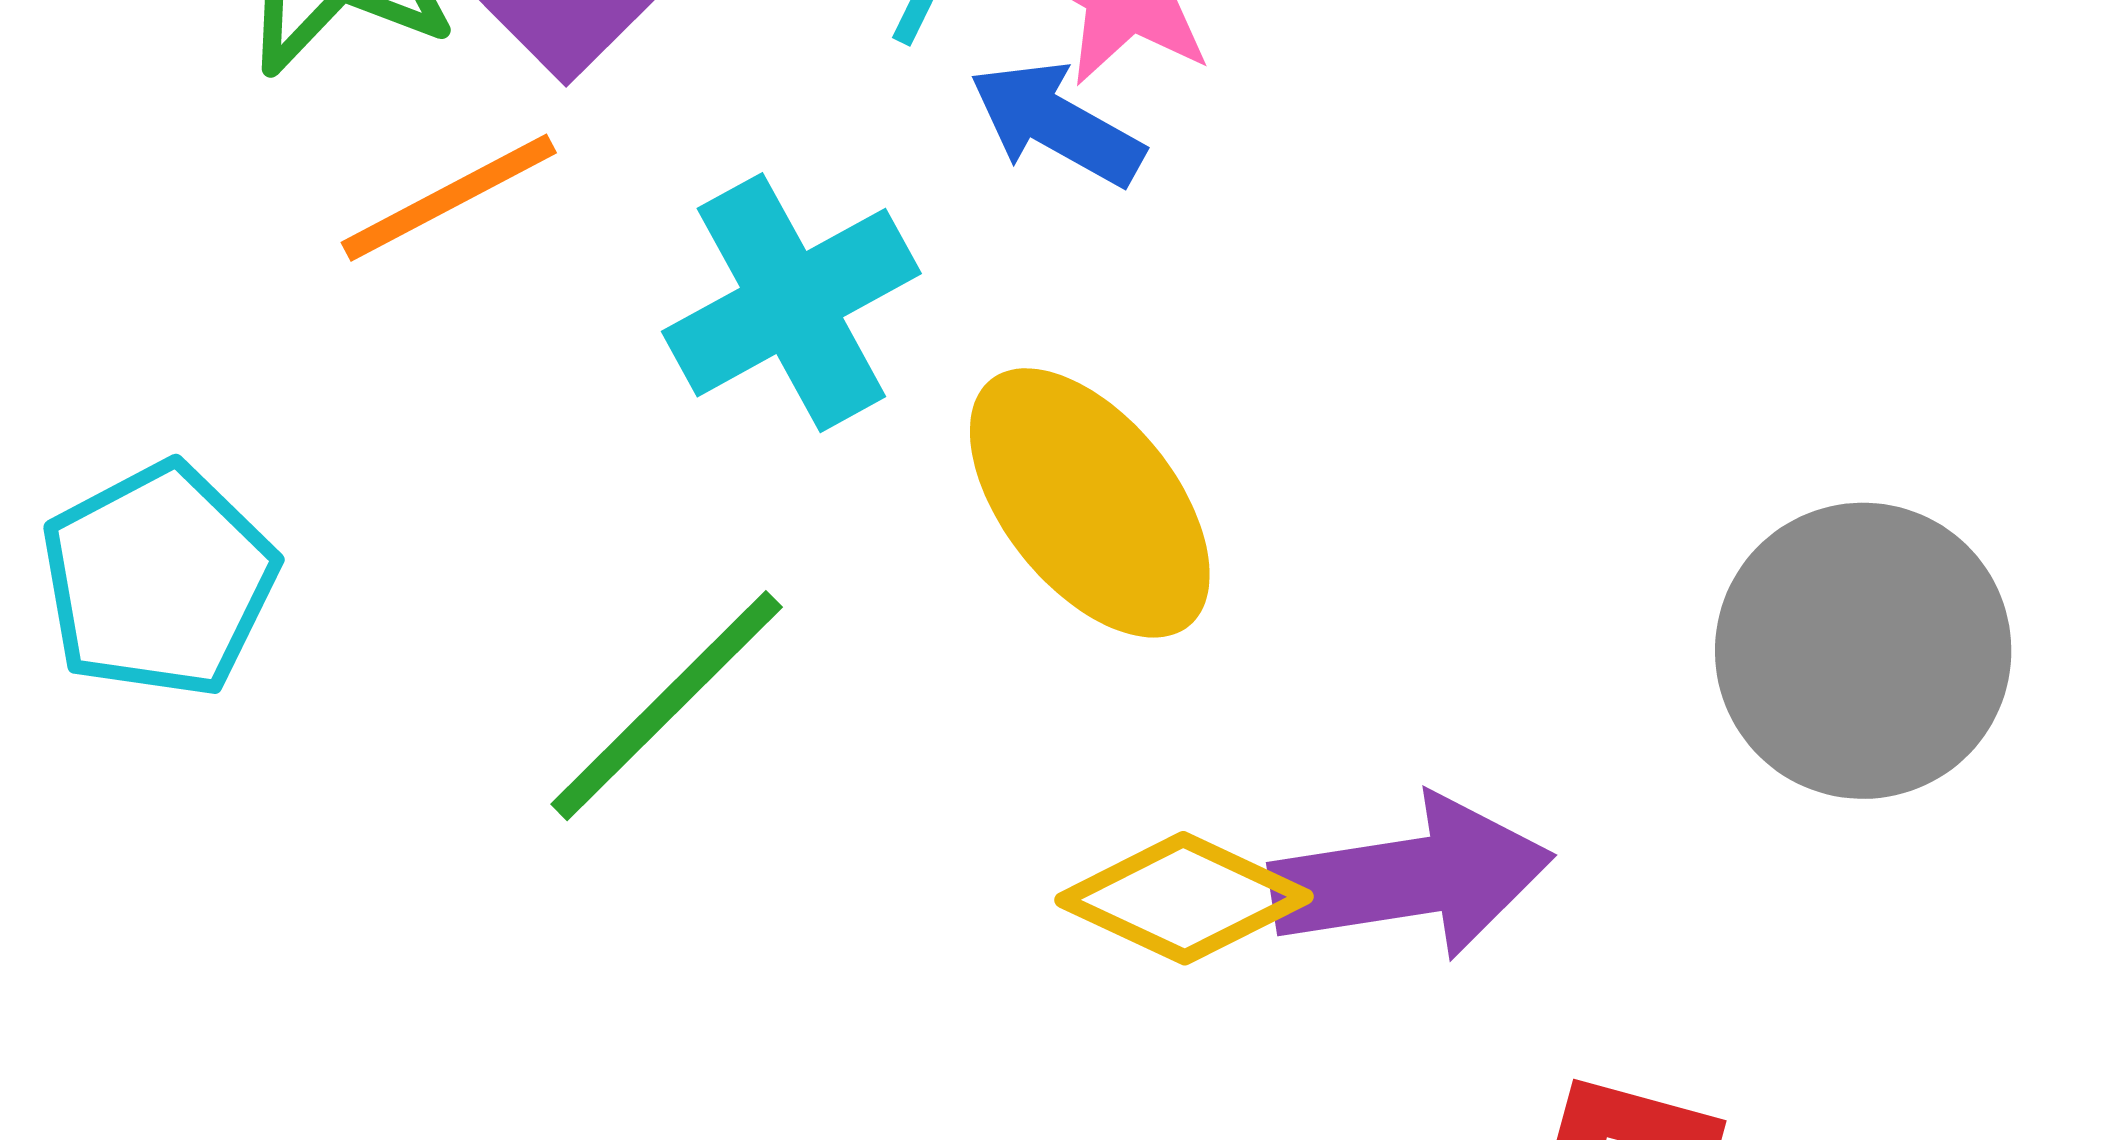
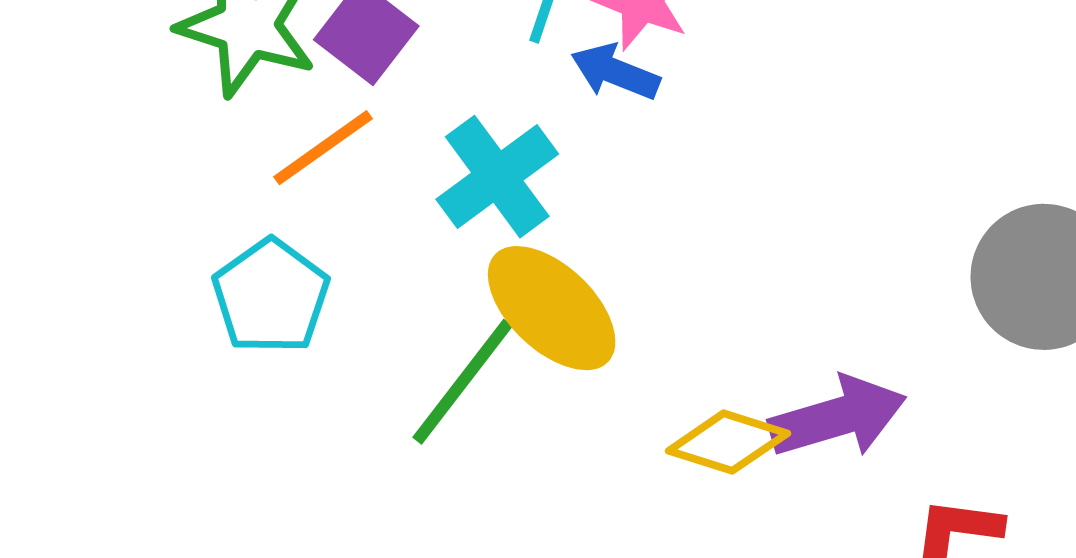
yellow ellipse: (1090, 503) -> (552, 308), moved
cyan pentagon: (159, 580) -> (271, 296), moved

